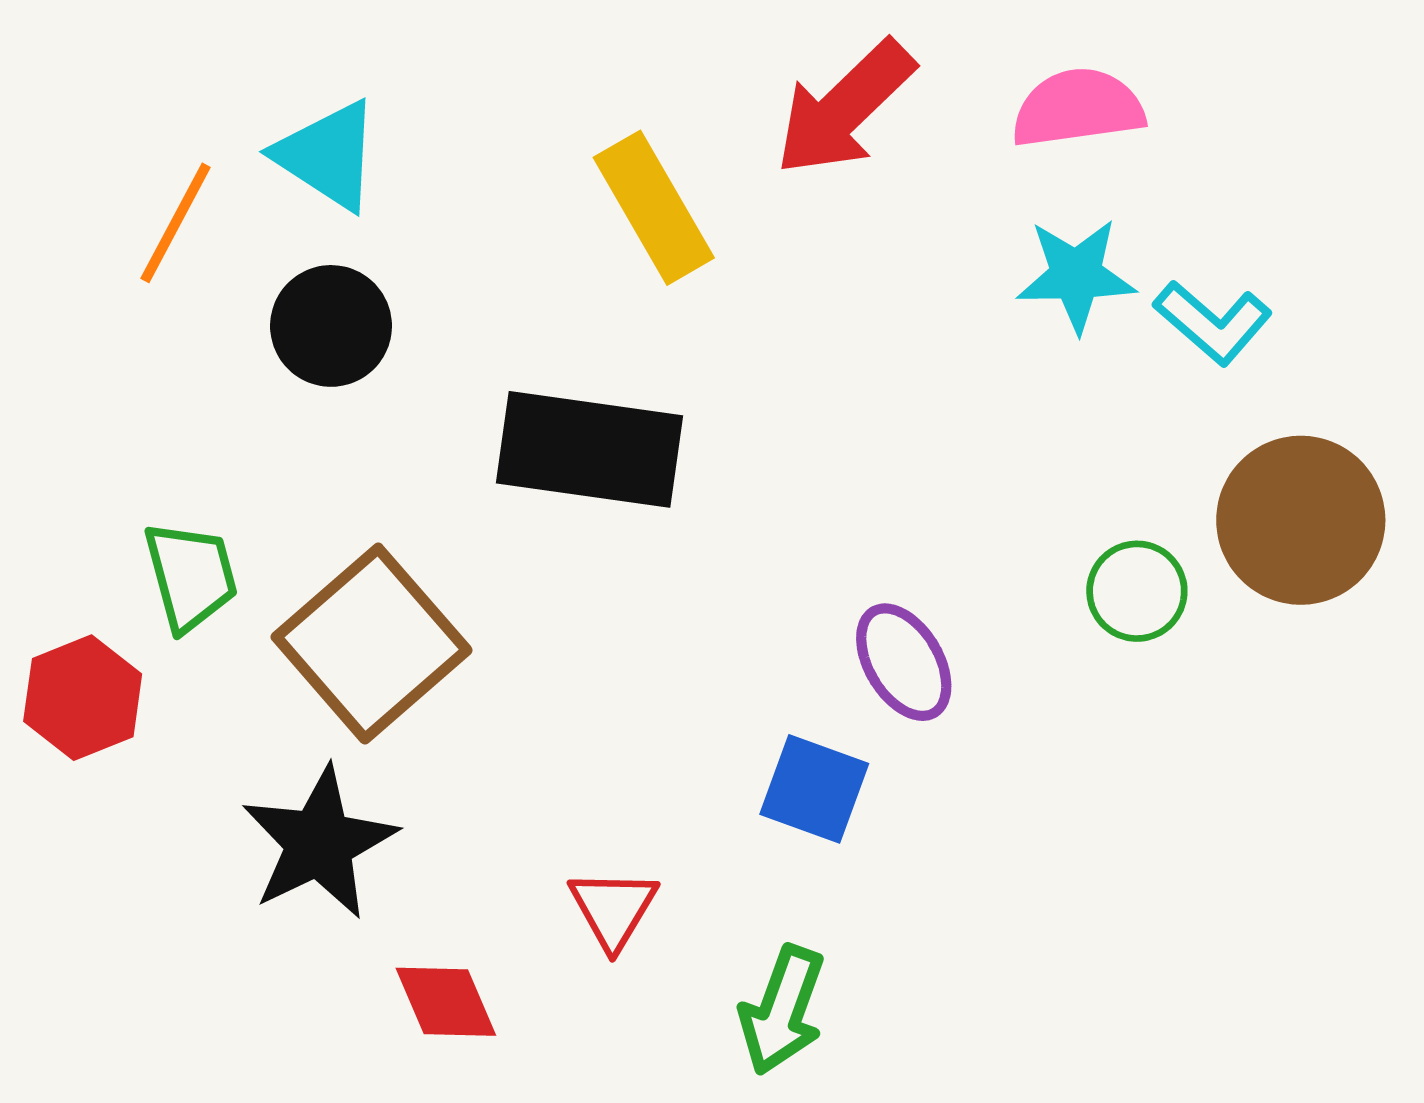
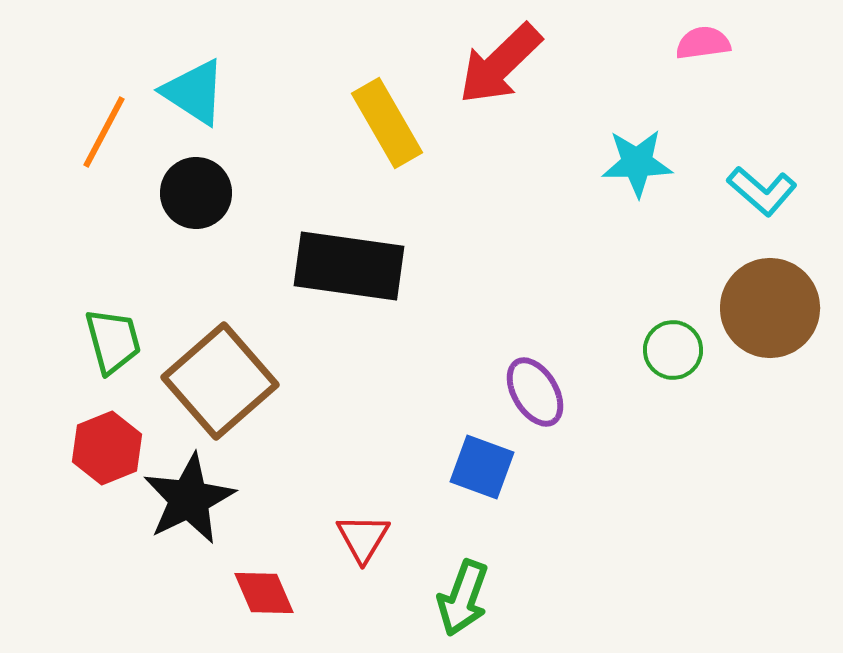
pink semicircle: (1078, 108) -> (703, 43), moved, size x0.7
cyan L-shape: (1213, 323) -> (762, 191), moved
red hexagon: (83, 698) -> (107, 448), moved

